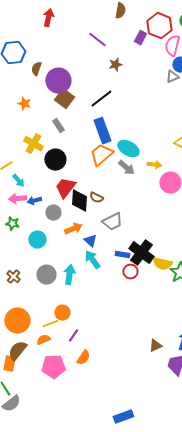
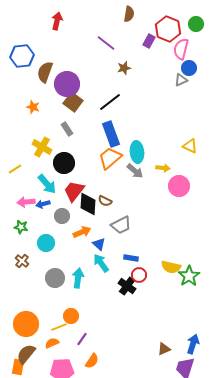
brown semicircle: (36, 69) -> (45, 72), size x1.5
cyan ellipse: (128, 149) -> (137, 152), turned 55
cyan arrow: (18, 181) -> (47, 184), moved, size x1.5
black cross: (141, 253) -> (127, 286), moved, size x0.7
brown cross: (13, 277) -> (22, 261), moved

